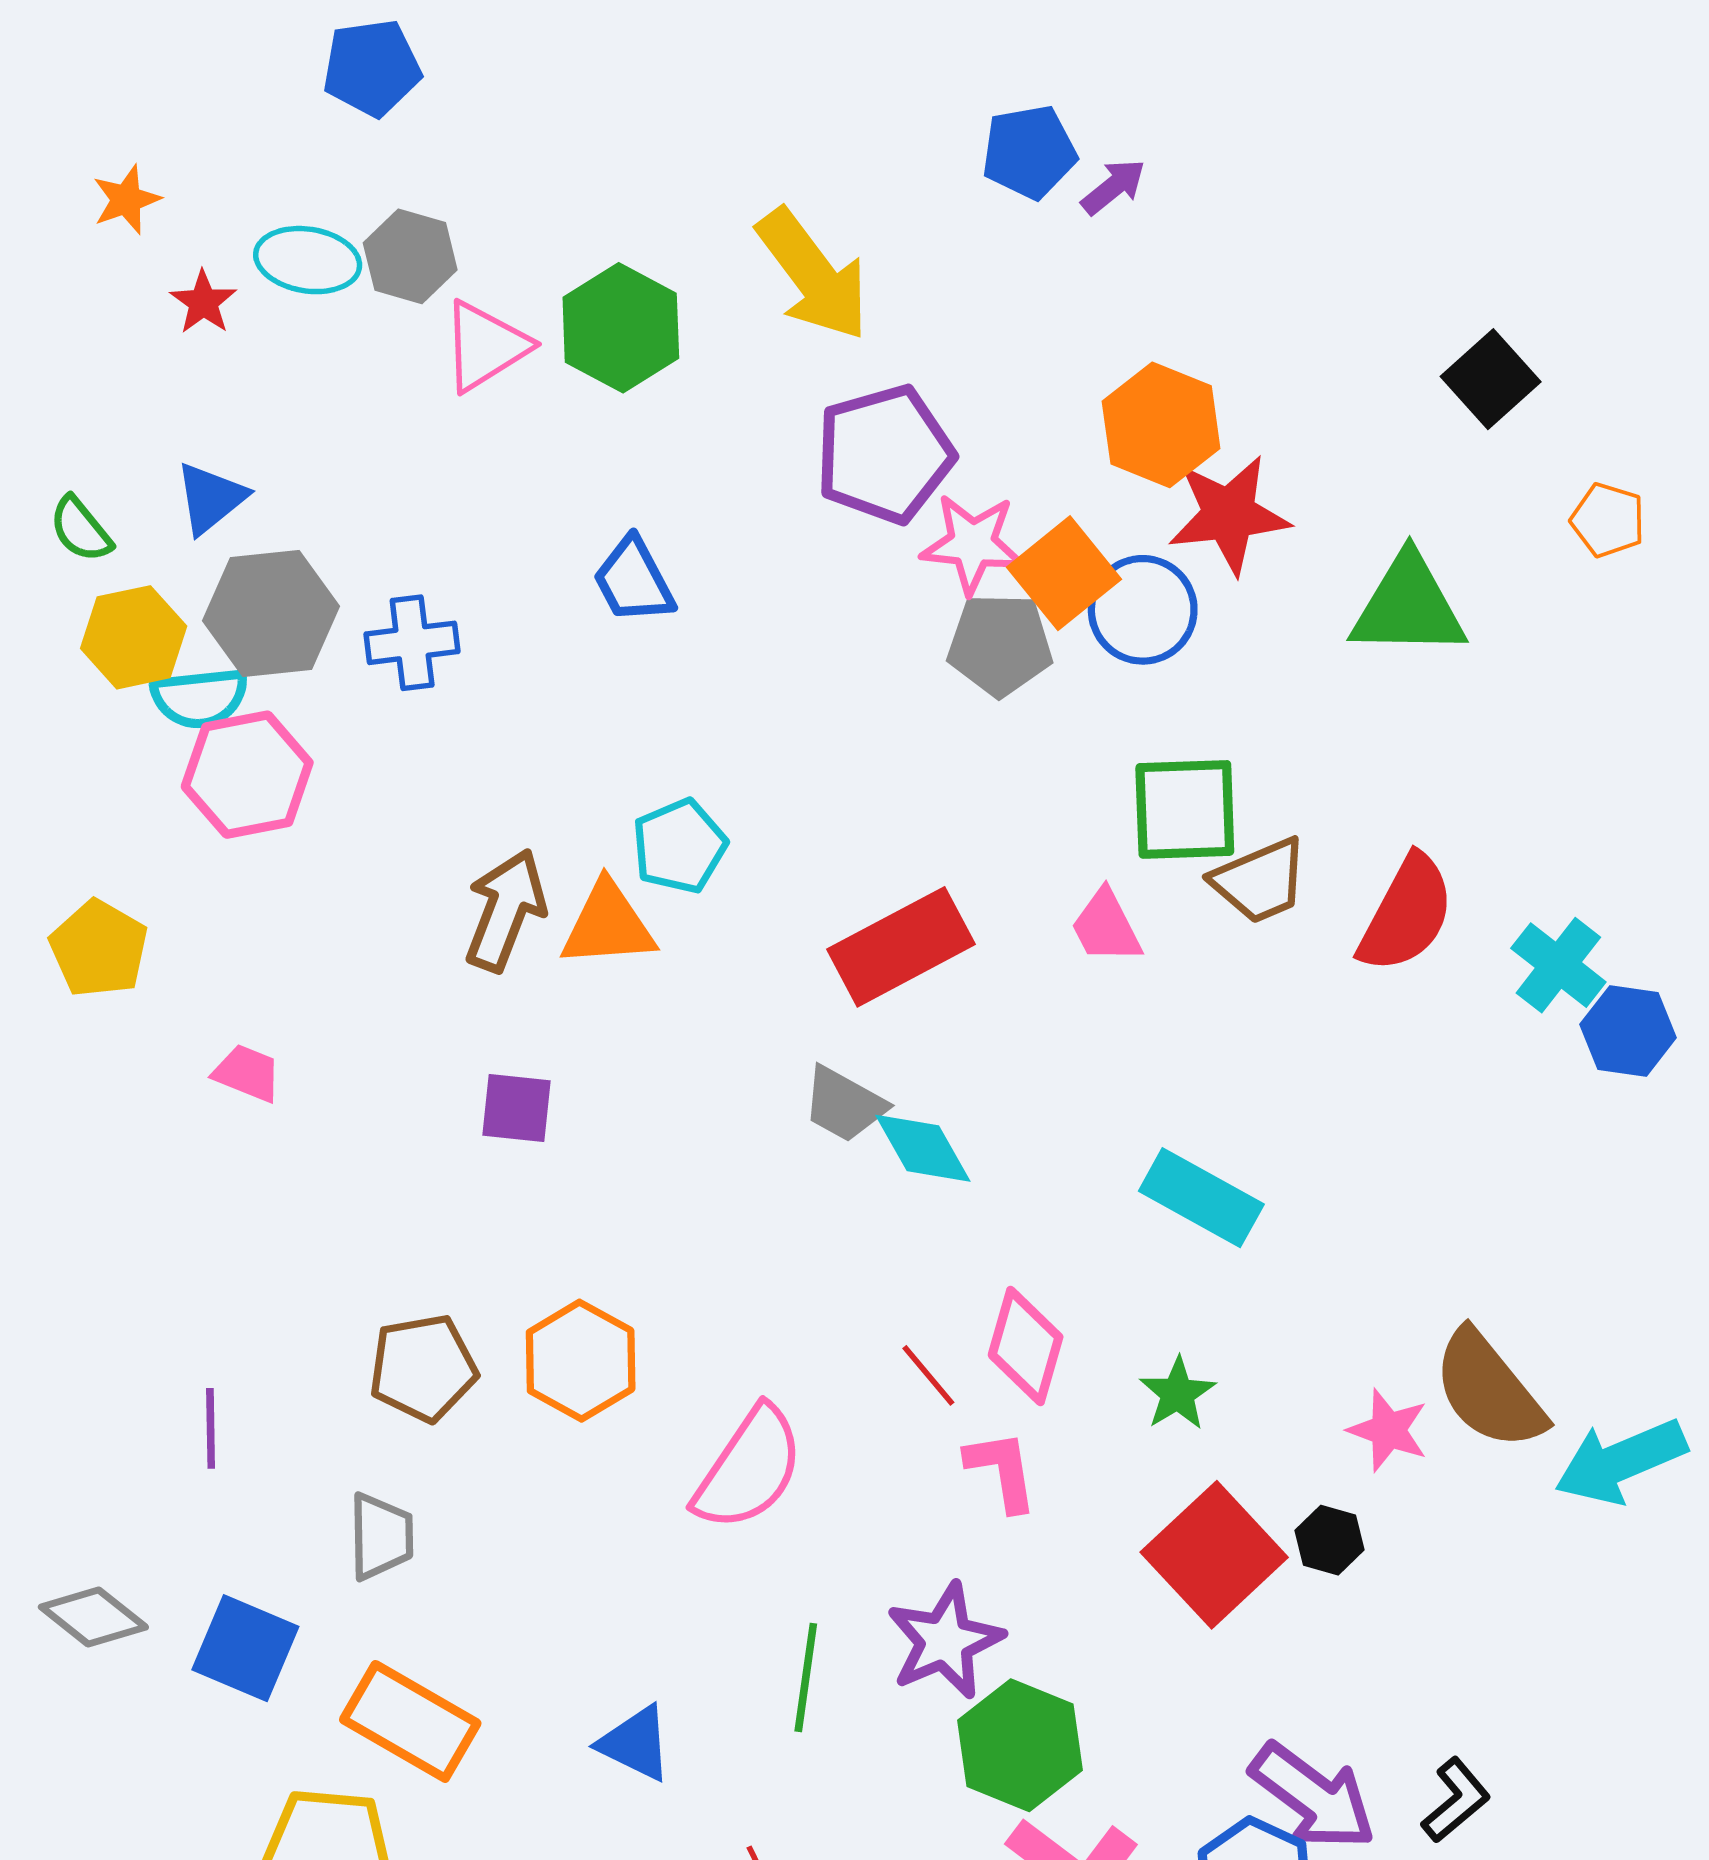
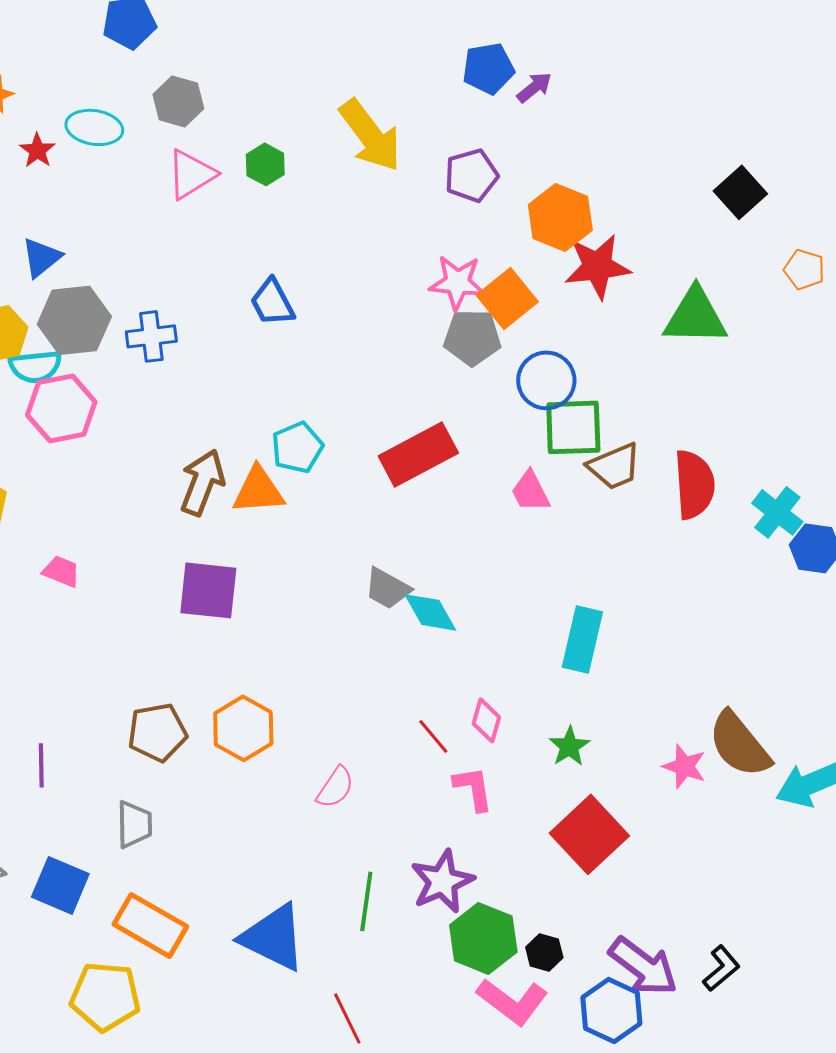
gray hexagon: (410, 256) -> (178, 101), moved
green hexagon: (621, 328) -> (265, 164), size x0.6
purple pentagon: (885, 454) -> (471, 175), moved, size x0.7
blue circle: (1143, 610) -> (546, 380), moved
red semicircle: (1406, 914) -> (694, 484), turned -32
red rectangle: (901, 947) -> (418, 454), moved
purple square: (516, 1108) -> (208, 590), size x1.5
cyan rectangle: (1201, 1198) -> (582, 639), turned 74
pink diamond: (1026, 1346) -> (486, 720), size x0.7
pink semicircle: (749, 1469) -> (335, 787), size x0.6
black hexagon: (1330, 1540) -> (544, 952), moved
blue triangle: (635, 1743) -> (273, 937), size x1.6

